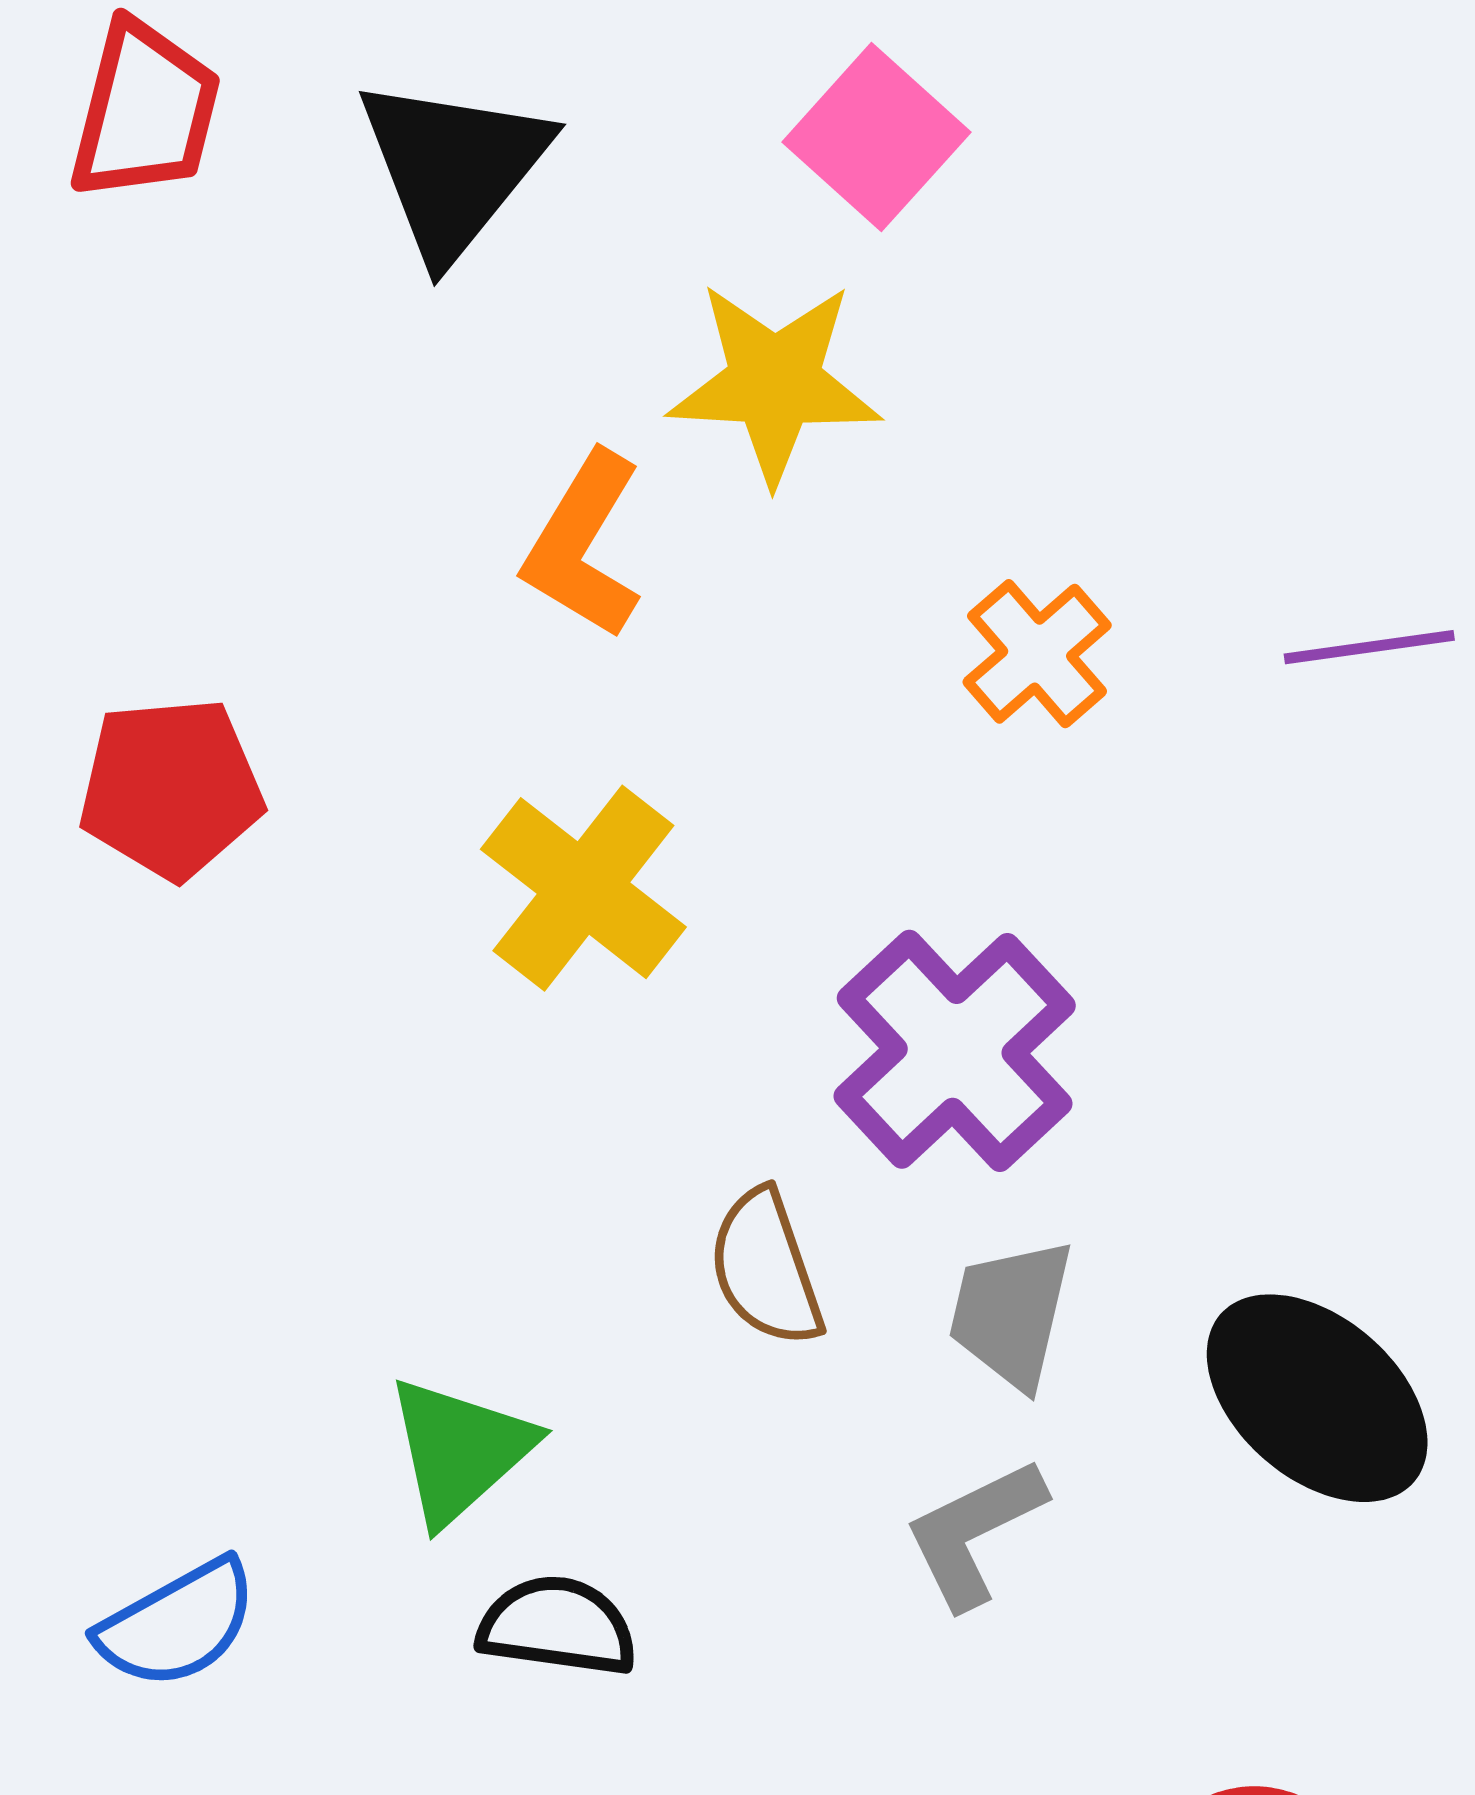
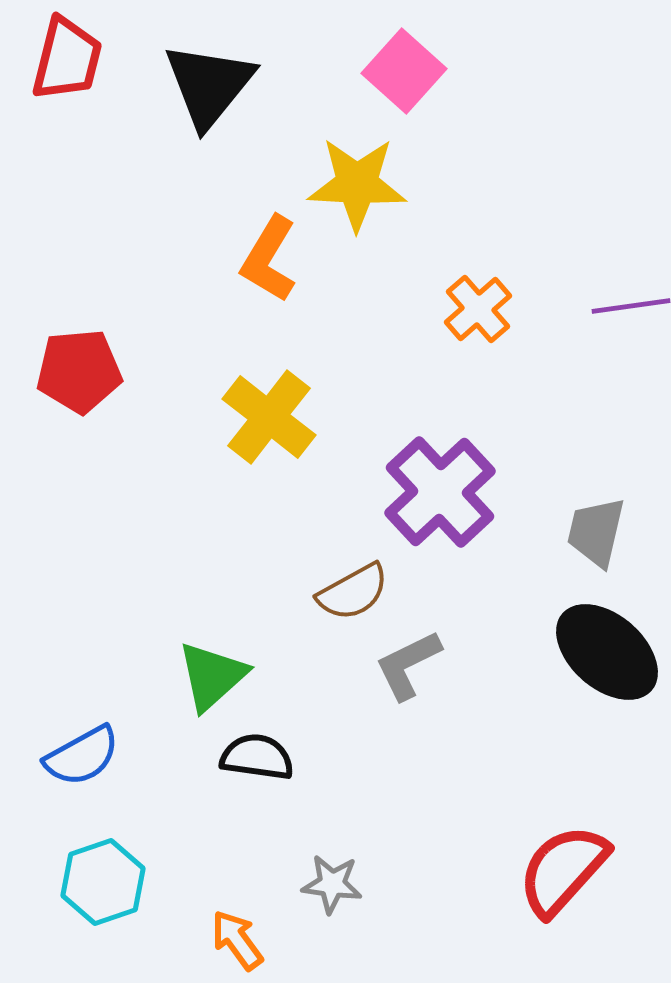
brown semicircle: (766, 1268) -> (353, 592), turned -100
gray trapezoid: (1011, 1314) -> (596, 532), moved
gray L-shape: (974, 1533) -> (408, 665), moved

